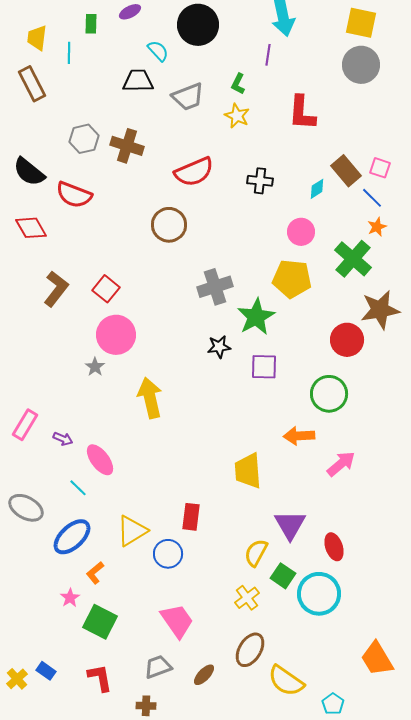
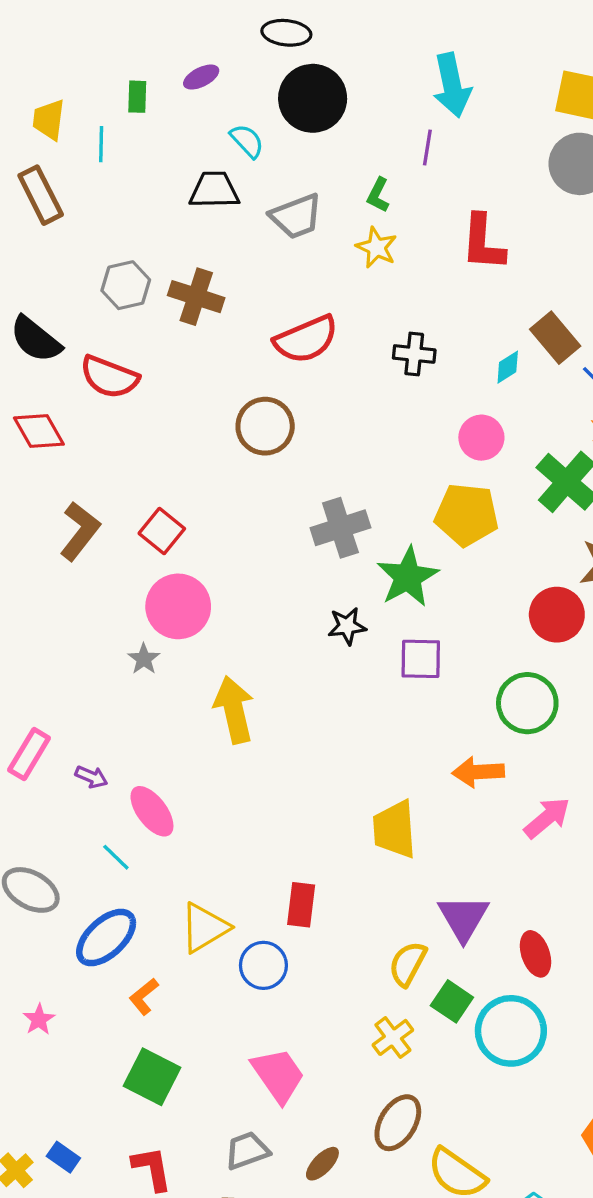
pink star: (70, 598) -> (39, 1019), moved

